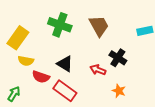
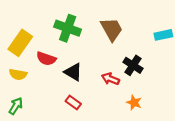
yellow semicircle: (26, 61) -> (18, 74), moved
red semicircle: (41, 77) -> (46, 59), moved
red rectangle: (65, 91) -> (73, 103), size x0.6

